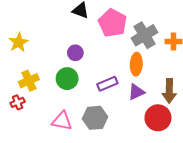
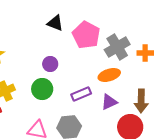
orange ellipse: (136, 64) -> (109, 75), turned 70

